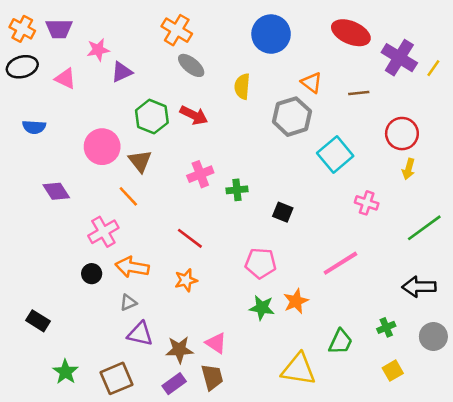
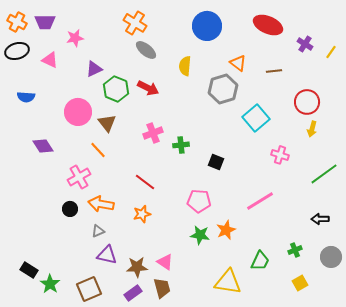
purple cross: (399, 58) -> (305, 44), size x0.6
purple triangle: (122, 72) -> (94, 69), moved
black arrow: (419, 287) -> (320, 219), size x0.7
black rectangle: (38, 321) -> (29, 270), moved

